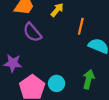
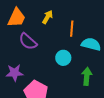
cyan circle: (57, 83) -> (63, 58), moved

